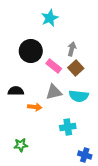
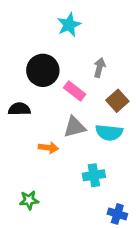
brown square: (76, 68) -> (117, 101), moved
black semicircle: (16, 91) -> (19, 109), moved

